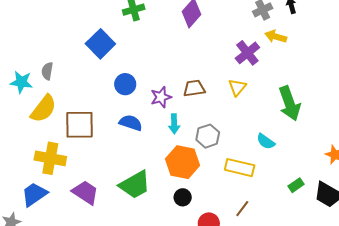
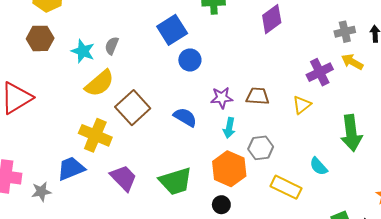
blue circle: (125, 84) -> (190, 60), moved
brown square: (80, 125) -> (133, 108), turned 36

